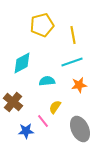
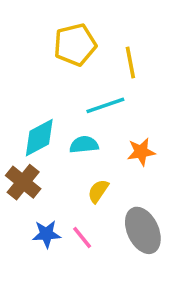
cyan line: (72, 62) -> (105, 105), moved
cyan diamond: (22, 63) -> (39, 138), moved
pink line: (43, 121) -> (82, 238), moved

